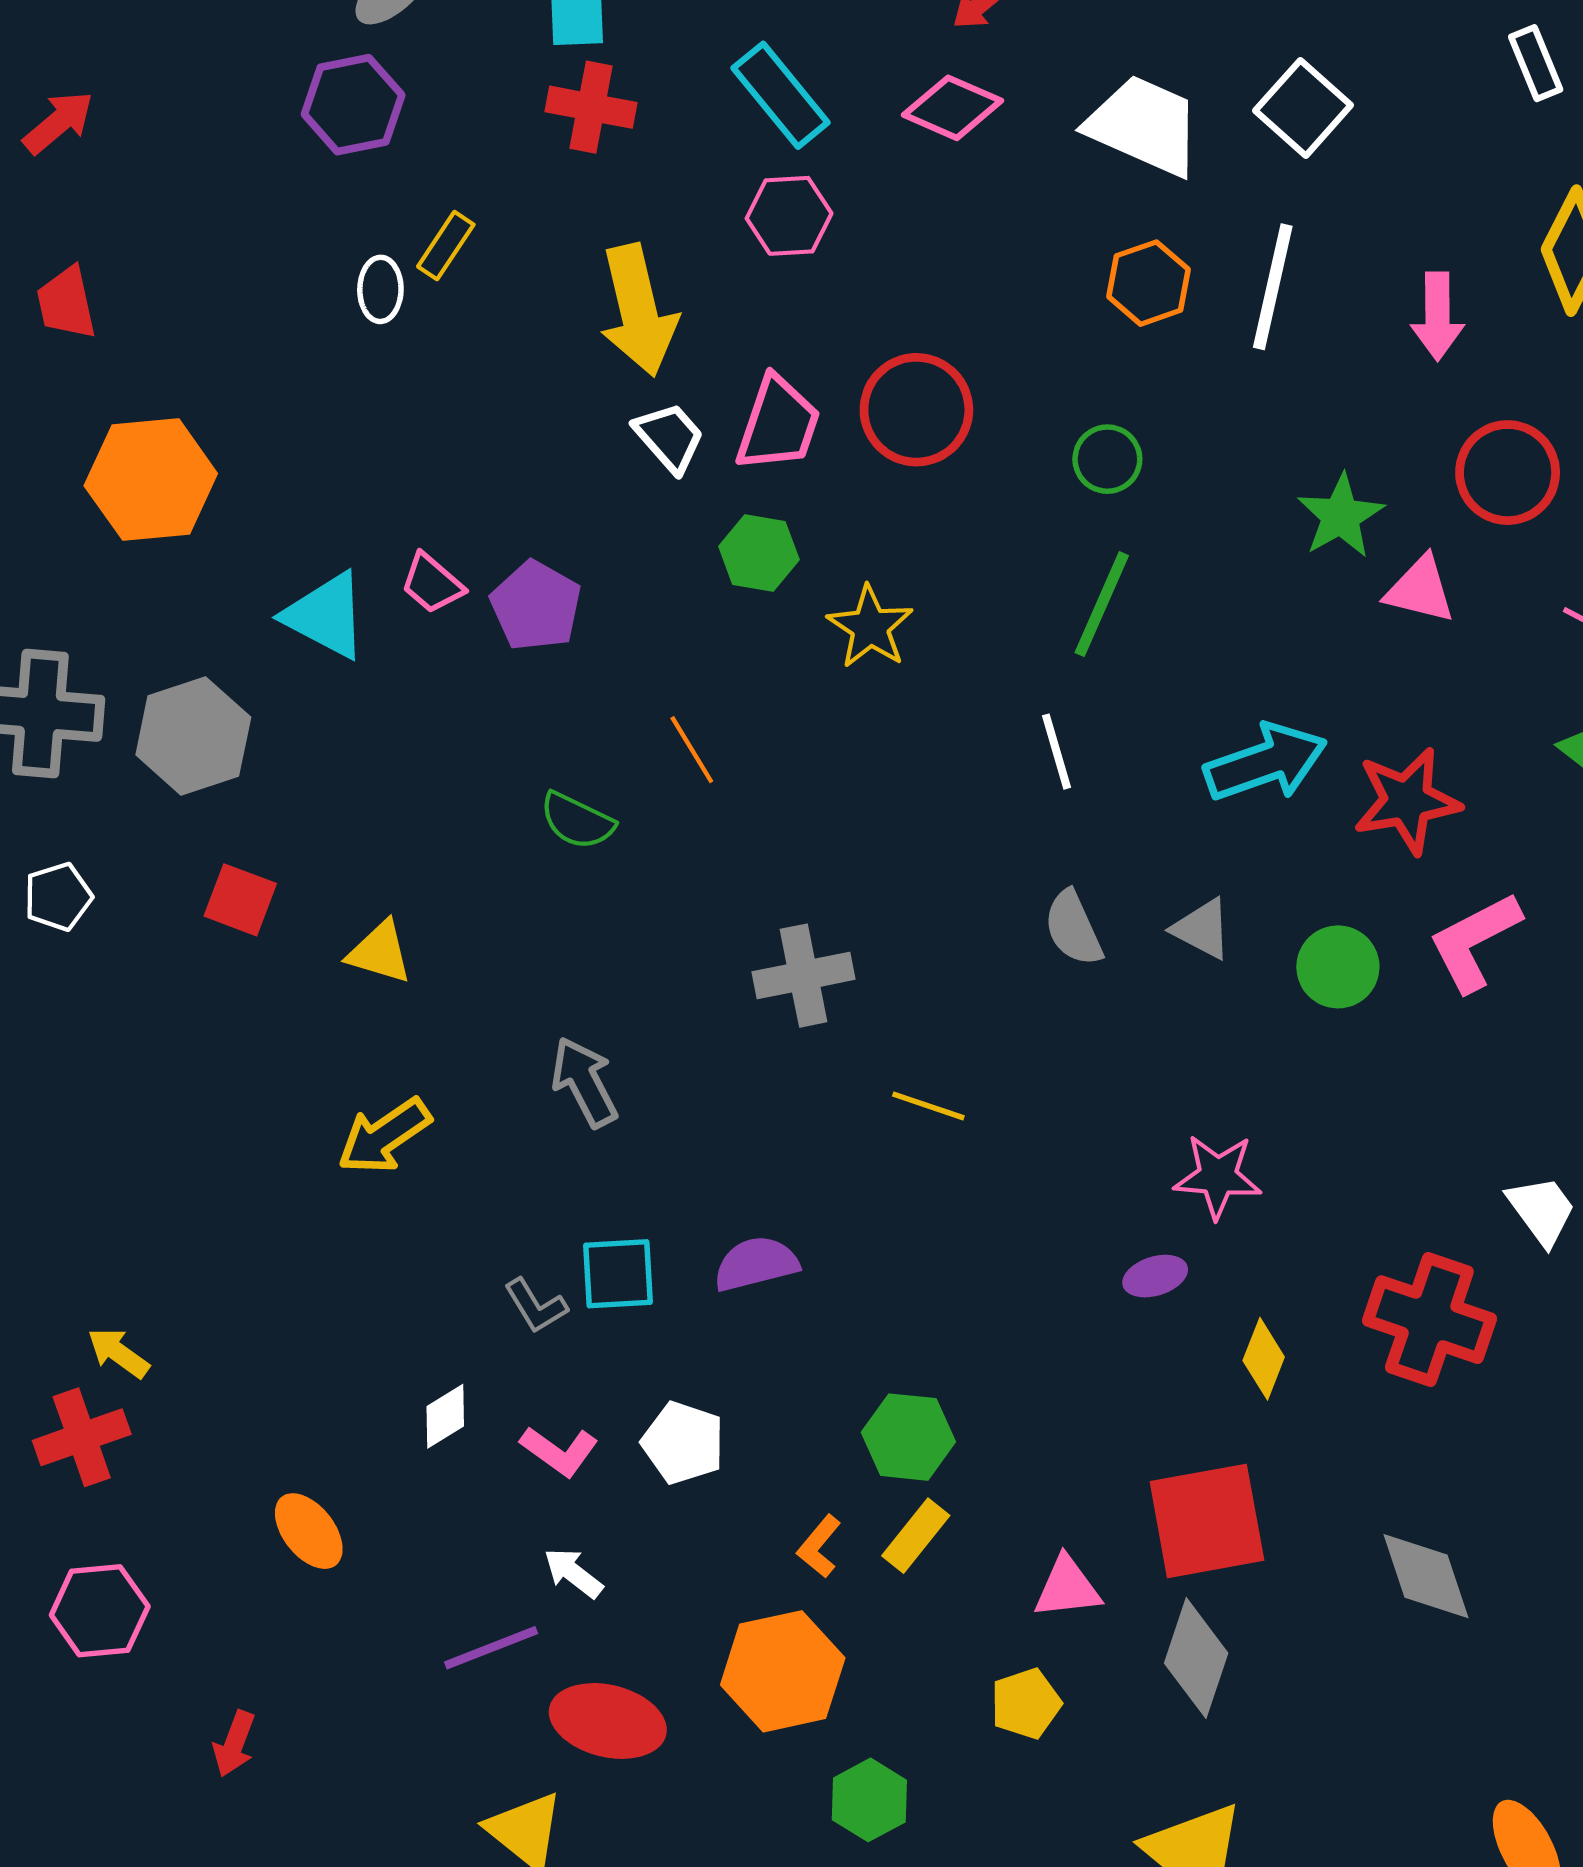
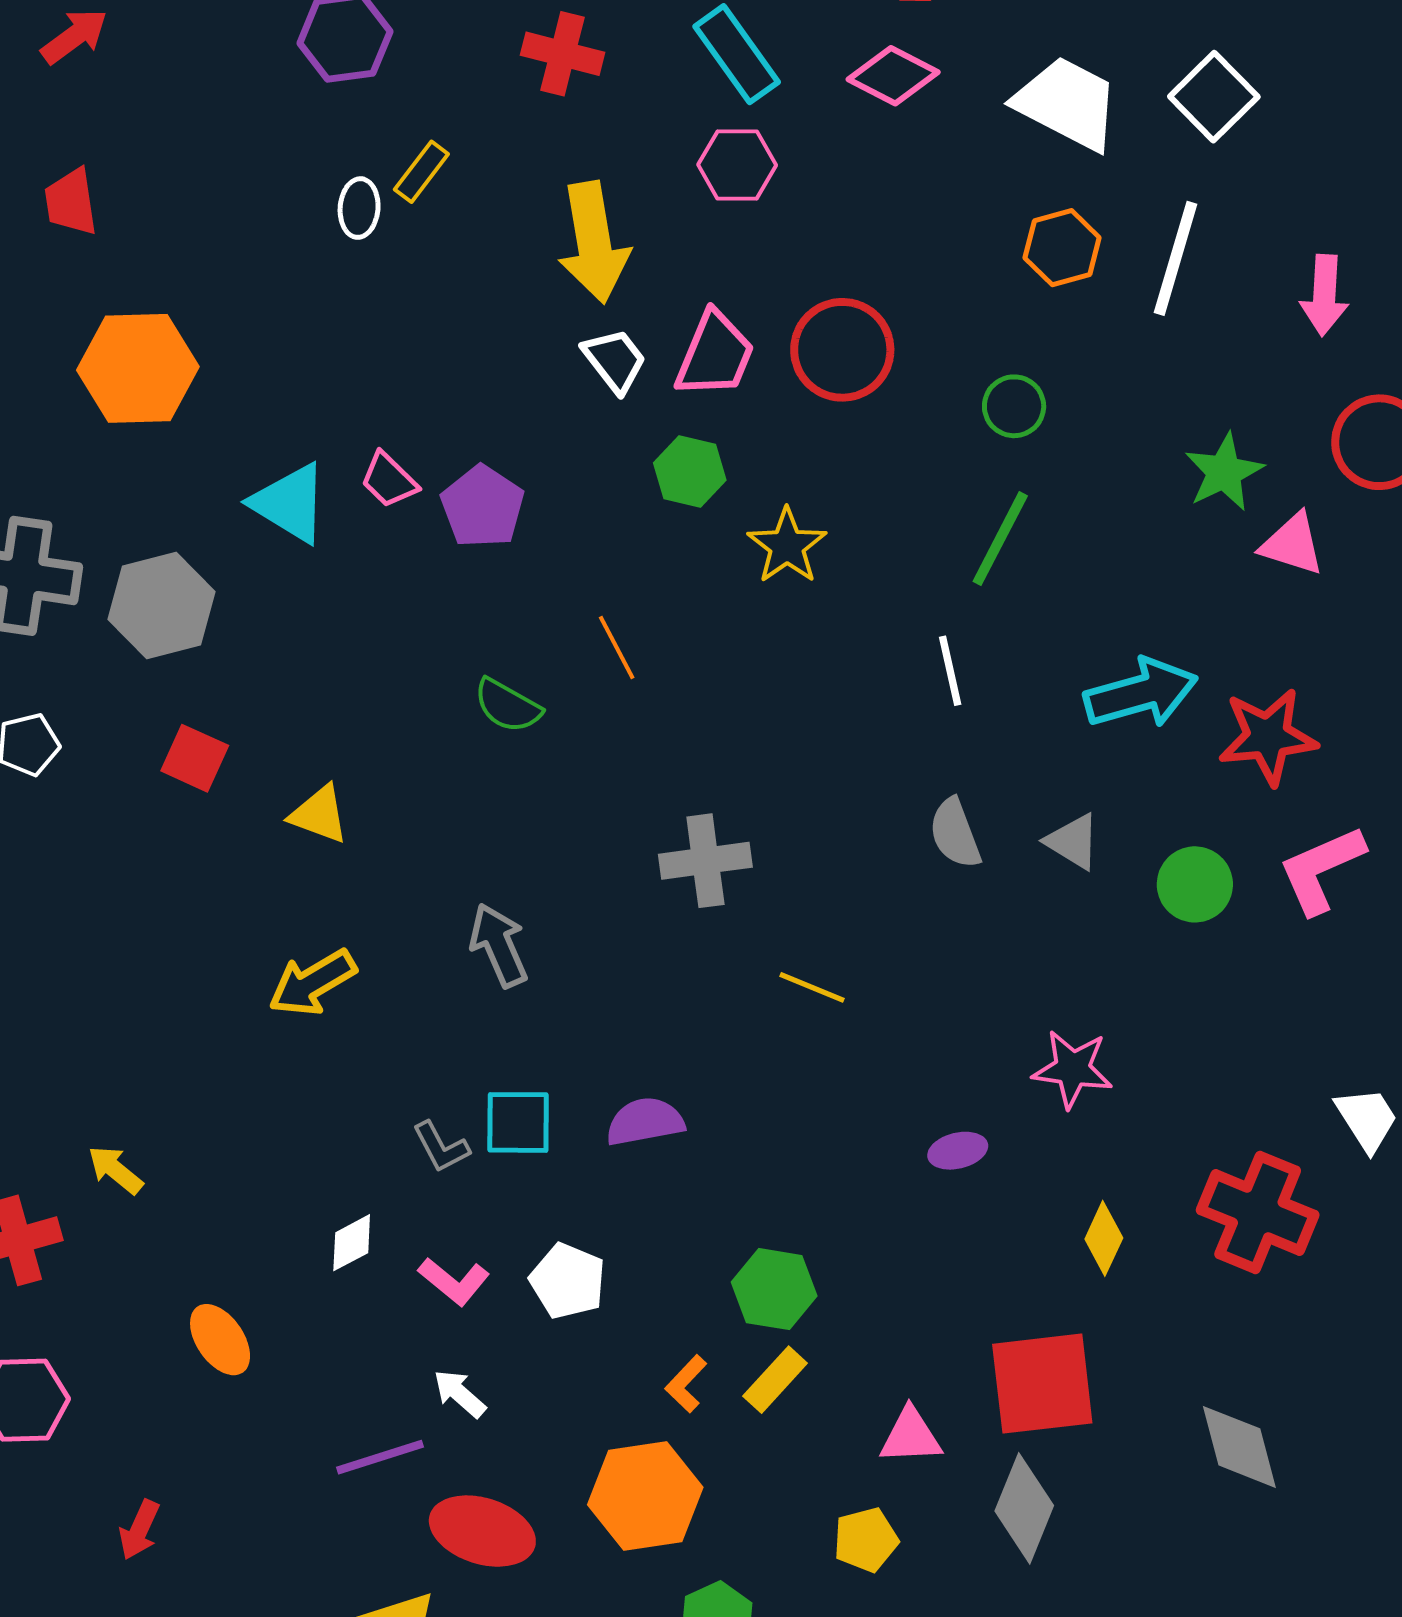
purple ellipse: (1155, 1276) -> (958, 1151), moved
yellow arrow: (118, 1353) -> (115, 1170), moved

